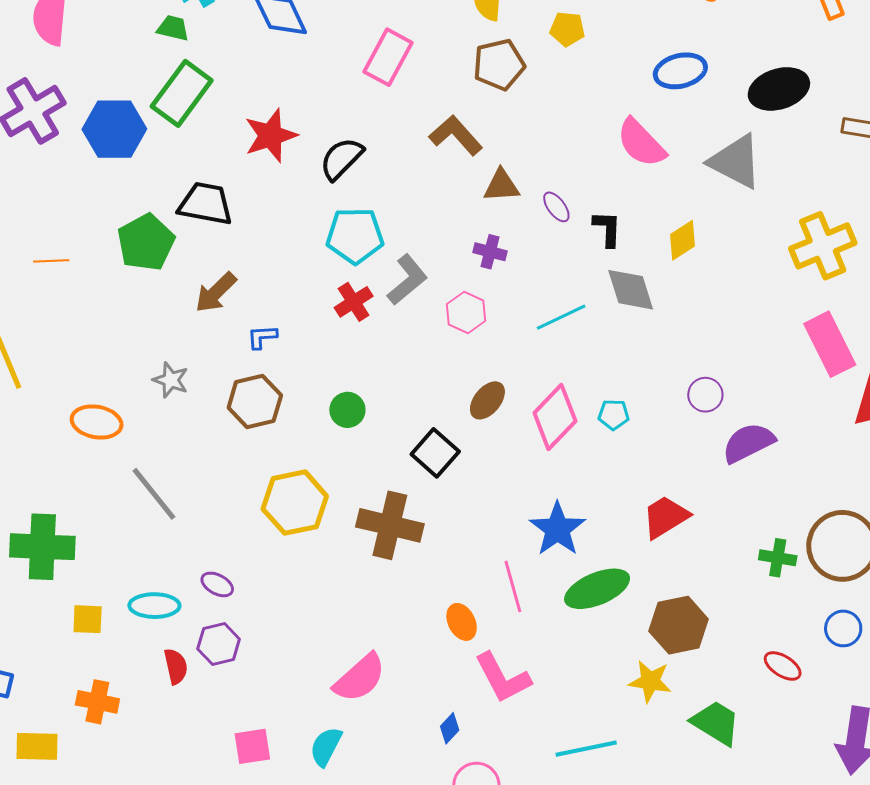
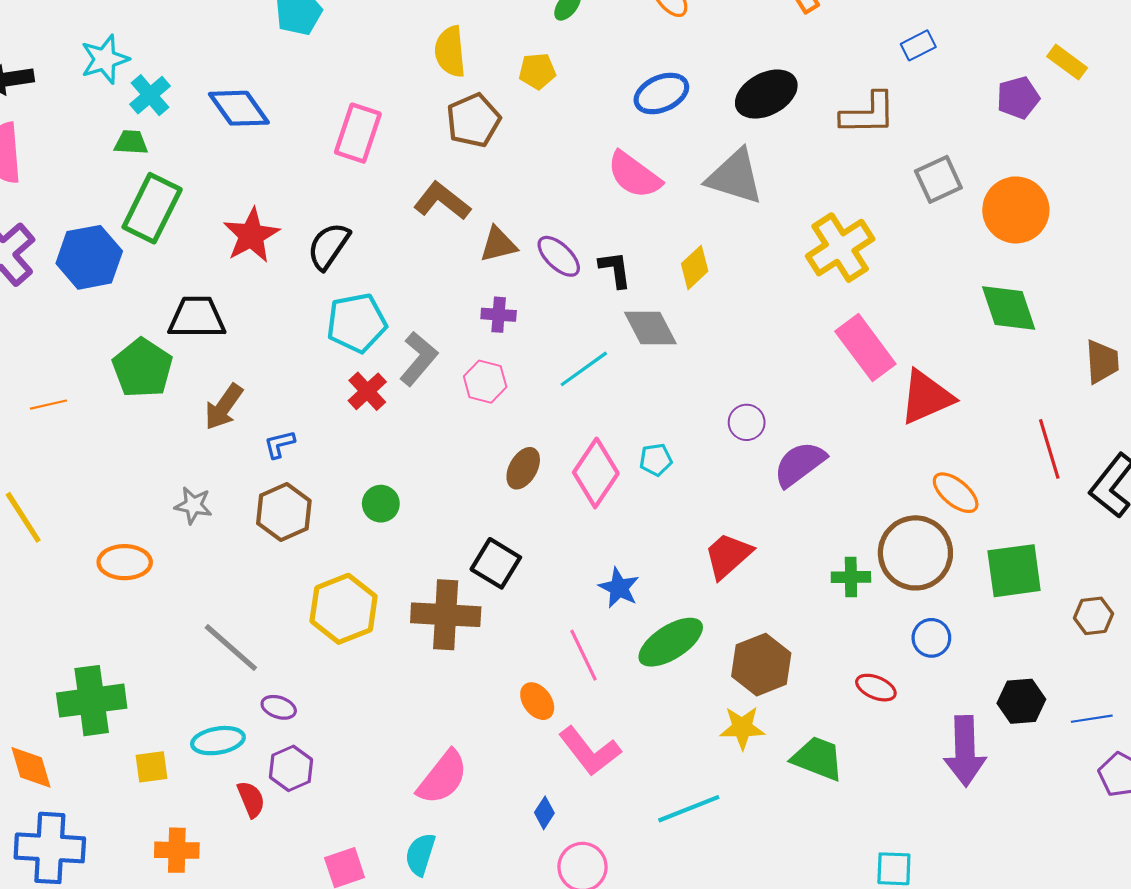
purple ellipse: (556, 207) -> (559, 256), size x1.4
black square: (435, 453) -> (496, 563), moved
gray line: (154, 494) -> (231, 648), moved
blue star: (558, 529) -> (619, 588), size x0.7

